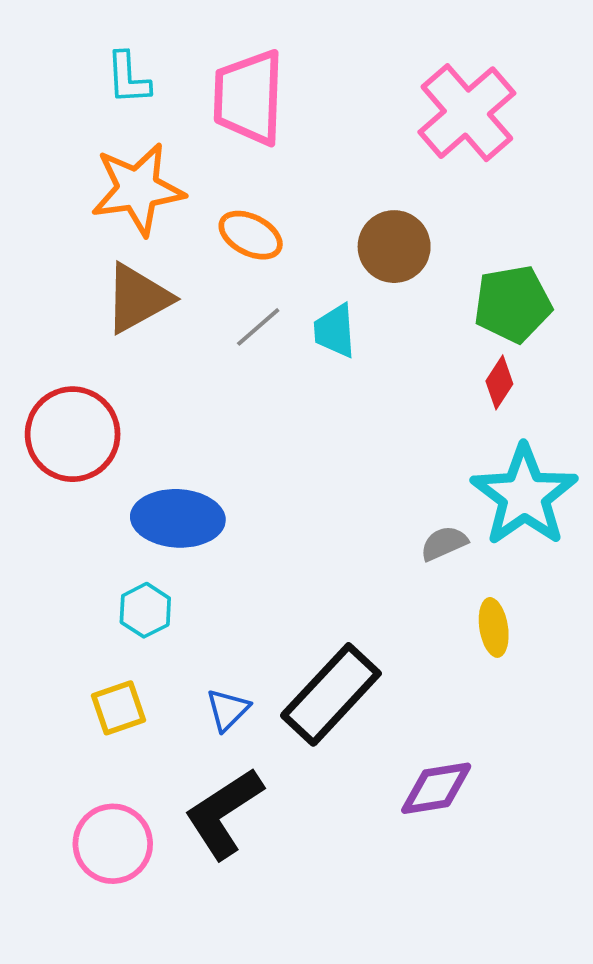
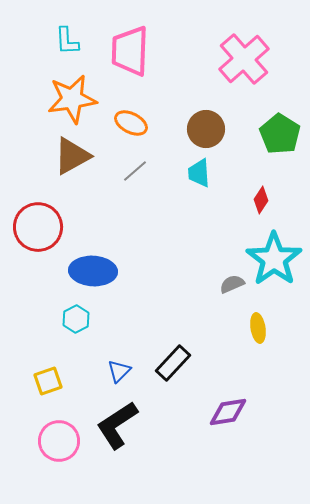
green pentagon: (513, 304) -> (280, 134), moved, turned -30
cyan trapezoid: (335, 331) -> (199, 173), moved
black rectangle: (331, 694) -> (173, 363), size x0.7
yellow square: (118, 708) -> (48, 381), moved

